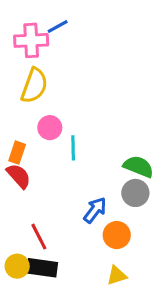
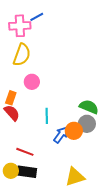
cyan line: (73, 148) -> (47, 116), moved
orange circle: (117, 235) -> (74, 131), moved
red line: (39, 237) -> (25, 152), turned -42
yellow triangle: (117, 275) -> (75, 177), size x1.5

